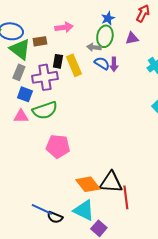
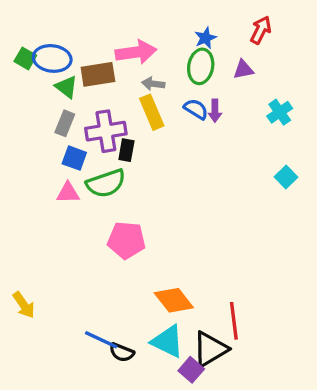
pink arrow: (64, 27) -> (136, 52), size x1.4
brown rectangle: (40, 41) -> (98, 74), size x1.5
gray arrow: (94, 47) -> (153, 84), moved
green triangle: (20, 49) -> (66, 87), size x0.7
black rectangle: (58, 61) -> (126, 150), moved
black triangle: (111, 182) -> (210, 349), moved, turned -35

